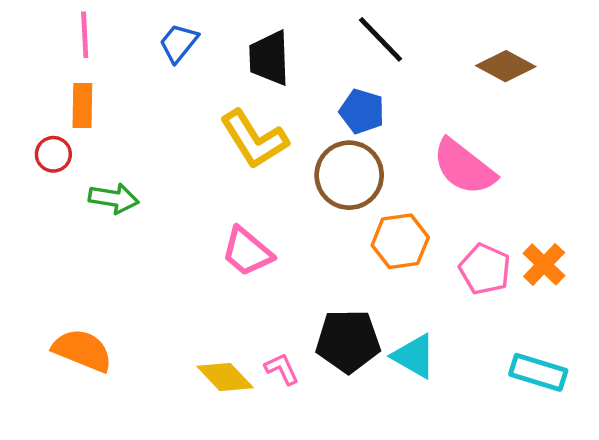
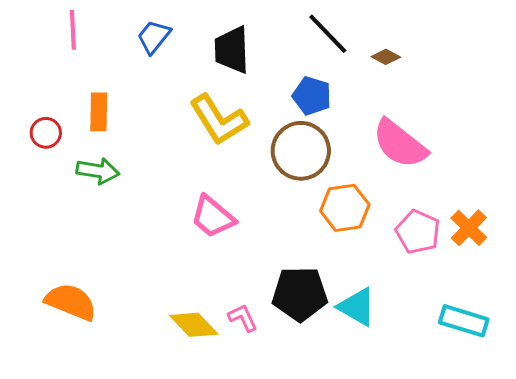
brown diamond: (506, 66) -> (386, 57), moved, size x0.6
orange rectangle: (82, 106) -> (99, 112), moved

